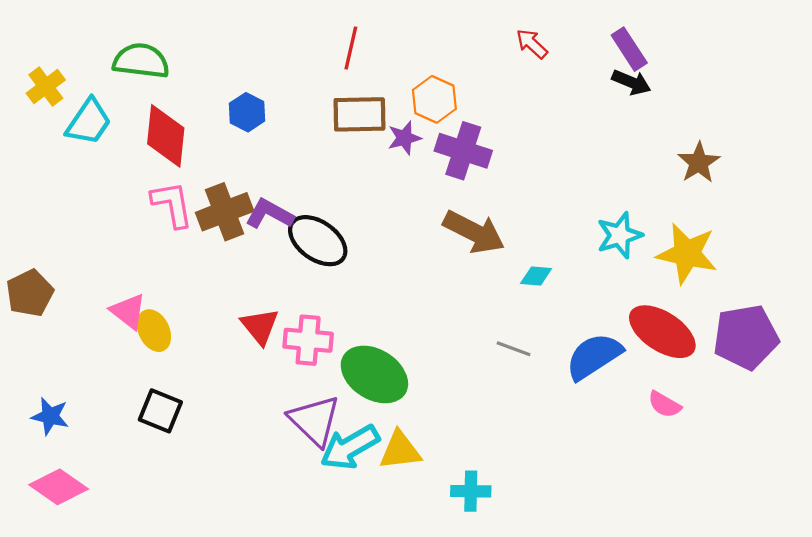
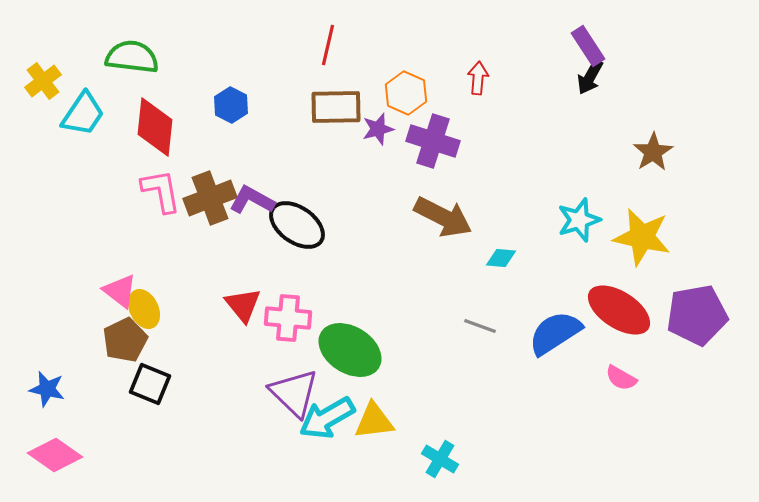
red arrow: (532, 44) -> (478, 78), moved, turned 52
black arrow: (631, 82) -> (590, 77), turned 96
brown pentagon: (30, 293) -> (125, 340), moved
cyan cross: (471, 491) -> (440, 459), turned 30

